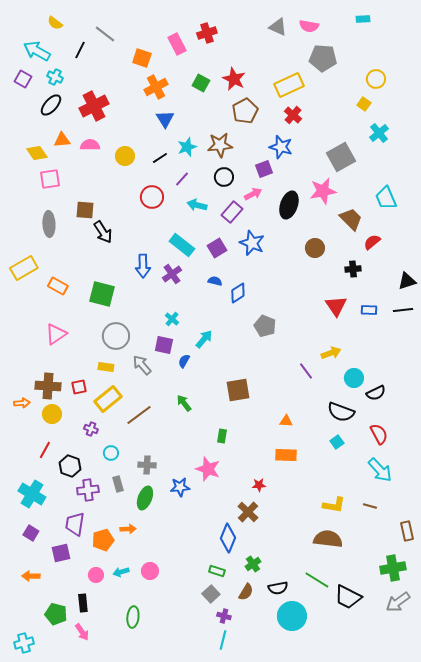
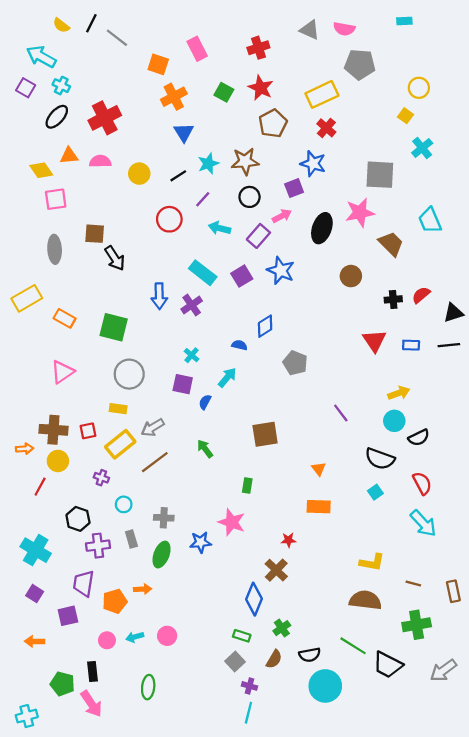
red cross: (207, 33) -> (258, 48), moved
black line: (80, 50) -> (91, 23), moved
gray square: (341, 157) -> (380, 175), turned 32
red semicircle: (372, 242) -> (421, 295), moved
blue semicircle: (215, 281) -> (239, 345), moved
yellow arrow: (331, 353) -> (399, 393), moved
gray arrow: (142, 365) -> (153, 428), moved, turned -80
orange triangle: (286, 421) -> (319, 469), turned 48
red line: (45, 450) -> (40, 487), moved
brown line: (370, 506) -> (413, 583), moved
green cross: (393, 568) -> (417, 625), moved
pink arrow: (82, 632) -> (91, 704), size x1.4

